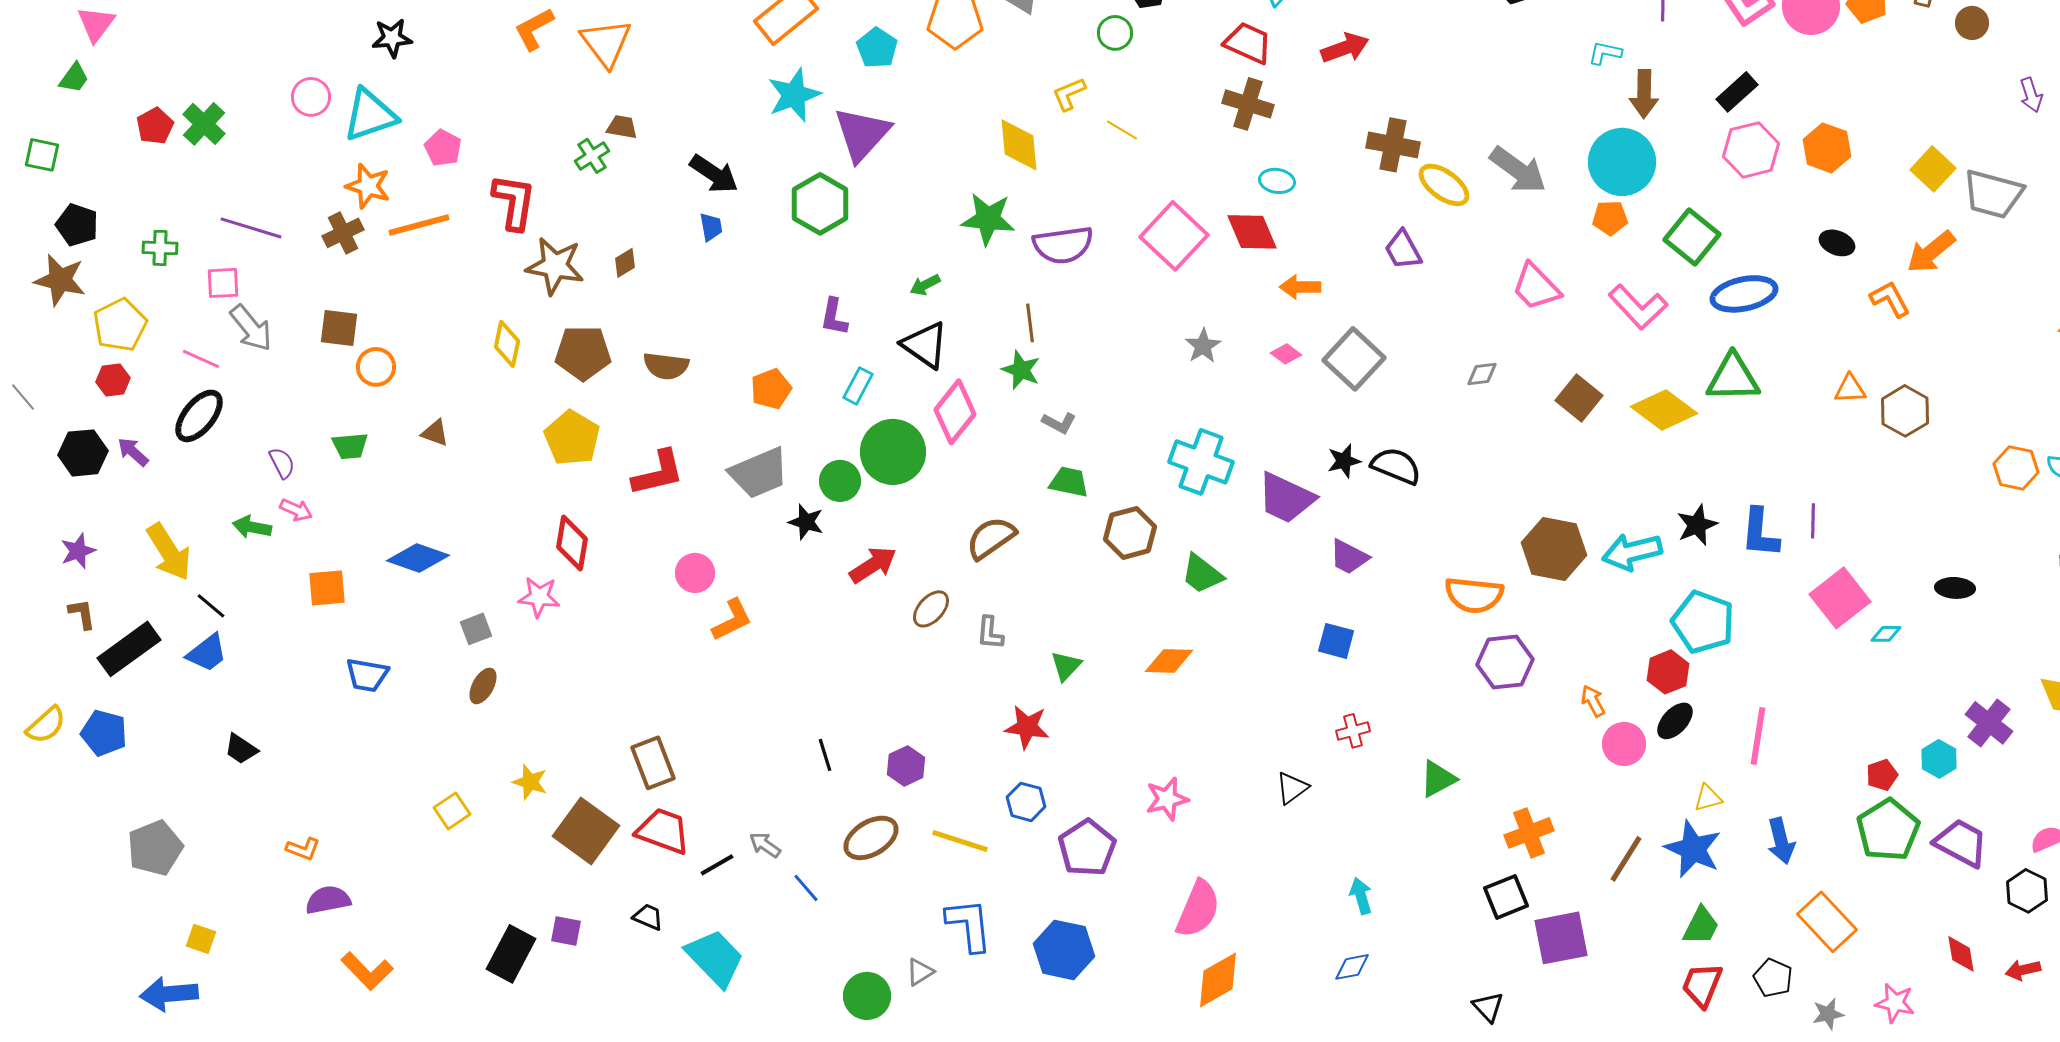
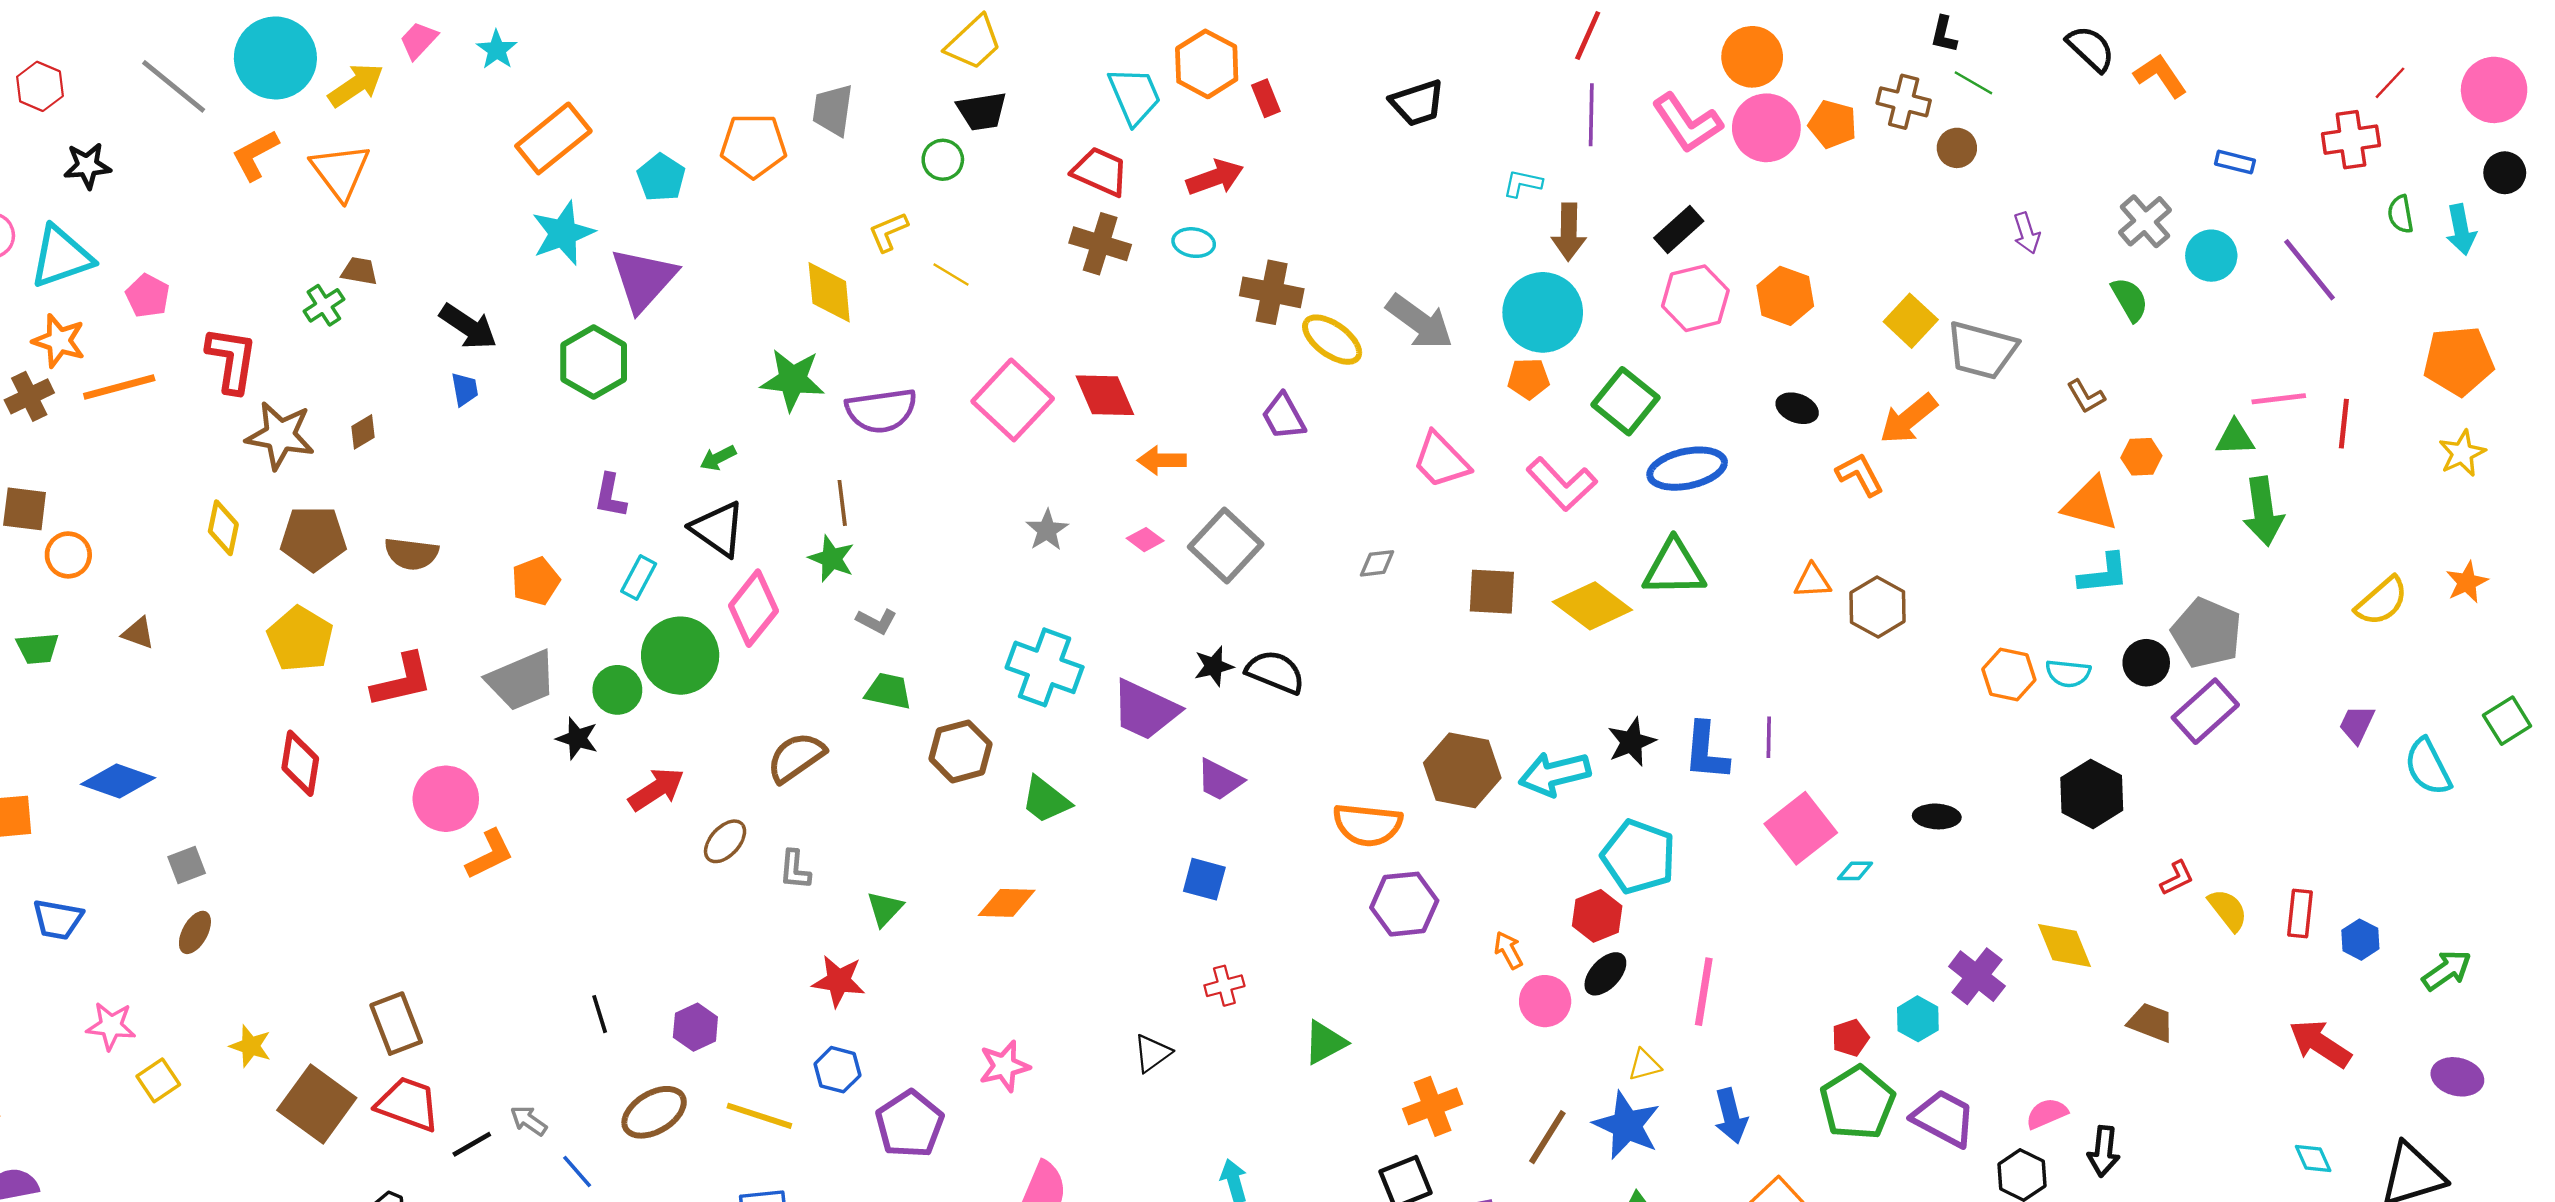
cyan ellipse: (1277, 181) -> (1194, 243), moved
brown square: (1579, 398) -> (1492, 592), turned -36
pink circle: (695, 573) -> (446, 799), size x1.4
pink star: (539, 597) -> (111, 1026), moved

